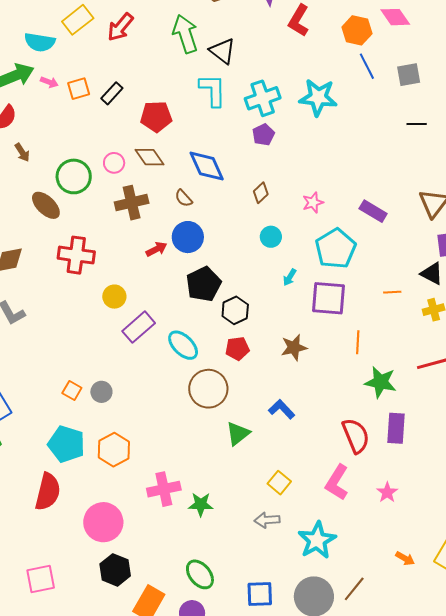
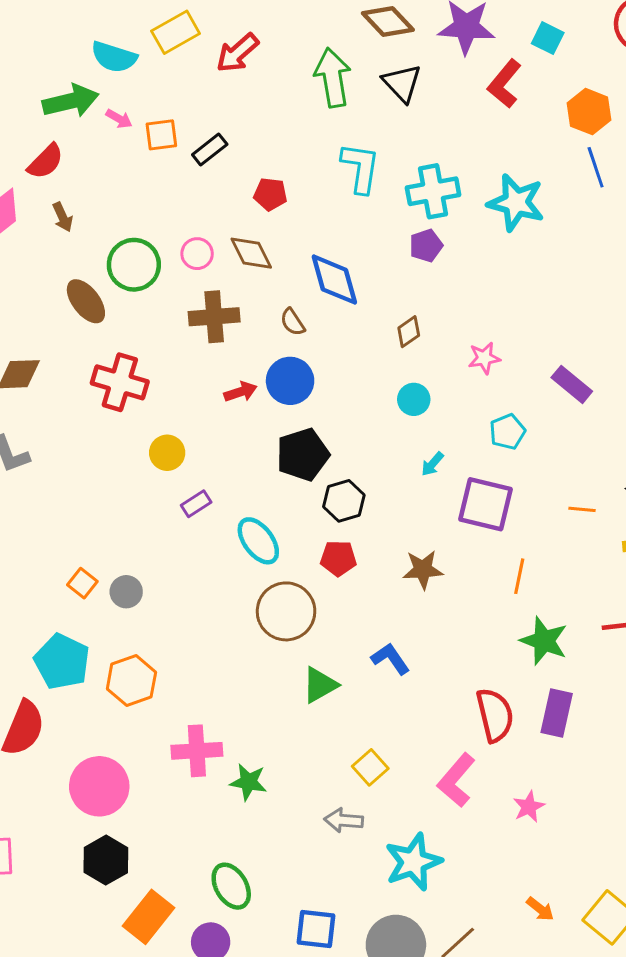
black triangle: (223, 51) -> (402, 83), moved
red pentagon: (156, 117) -> (270, 194), size x0.7
cyan pentagon: (336, 249) -> (507, 432), size x0.6
purple rectangle: (139, 327) -> (196, 504), size x0.6

